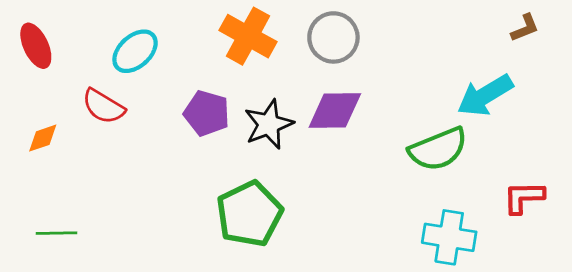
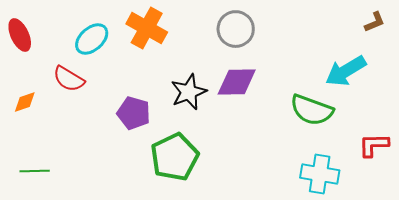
orange cross: (248, 36) -> (147, 28), moved
purple pentagon: (207, 113) -> (134, 113), moved
green semicircle: (438, 149) -> (312, 110), turned 42

